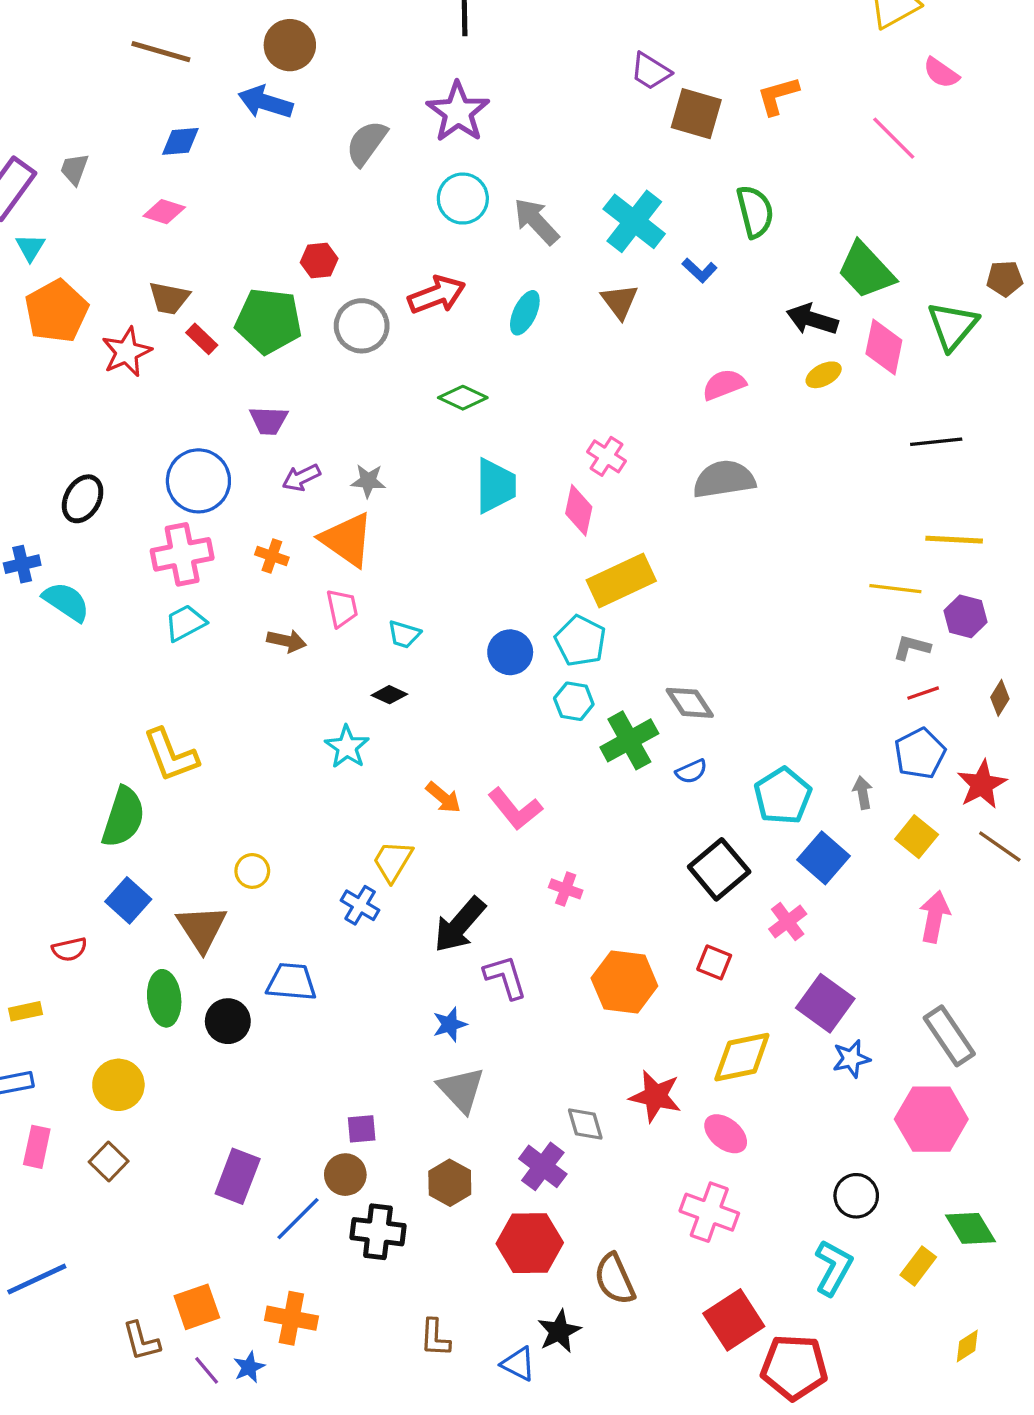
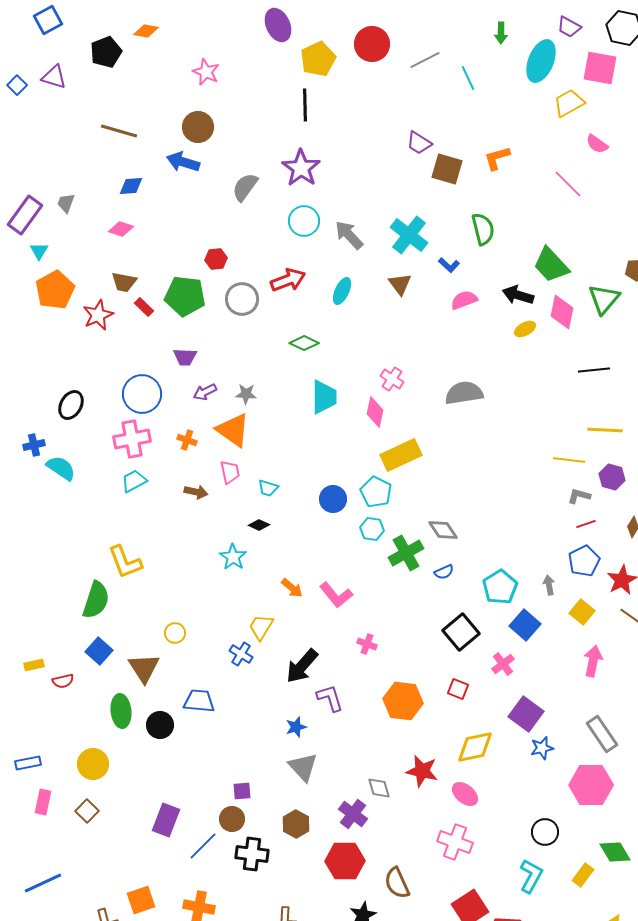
pink semicircle: (724, 385) -> (464, 300), moved
yellow rectangle: (25, 1011) -> (34, 665), moved

